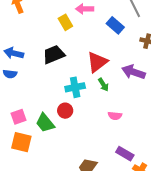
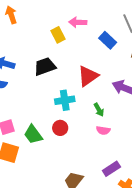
green arrow: (103, 85) -> (99, 110), moved
red circle: (65, 111) -> (60, 128), moved
purple rectangle: (125, 154) -> (111, 169), turned -66

